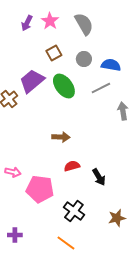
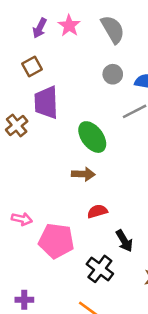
brown square: (54, 53) -> (32, 67), moved
purple trapezoid: (32, 81) -> (46, 102), turned -52
green ellipse: (64, 86) -> (92, 137), moved
black arrow: (99, 177) -> (124, 241), moved

